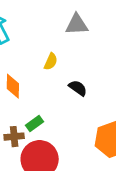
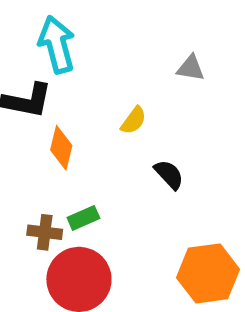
gray triangle: (77, 24) -> (191, 68), size x0.7

